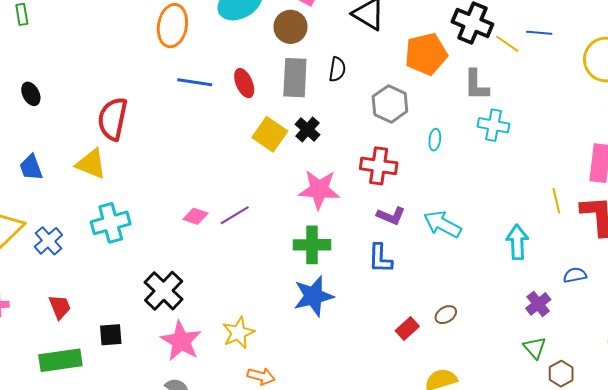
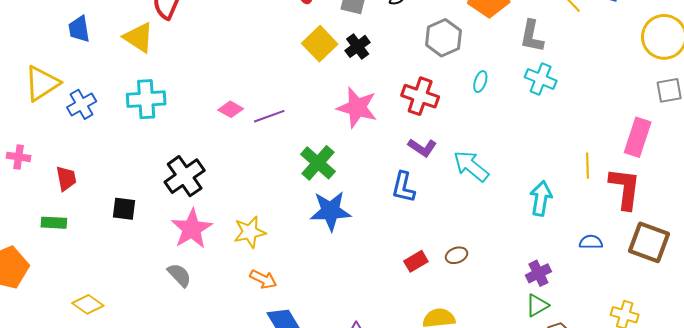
green cross: (312, 245) -> (318, 163), moved, turned 30
purple cross: (538, 304) -> (538, 273), moved
red trapezoid: (60, 307) -> (66, 178), moved
green triangle: (535, 348) -> (537, 305), turned 30
green rectangle: (60, 360) -> (54, 223), moved, size x0.6

